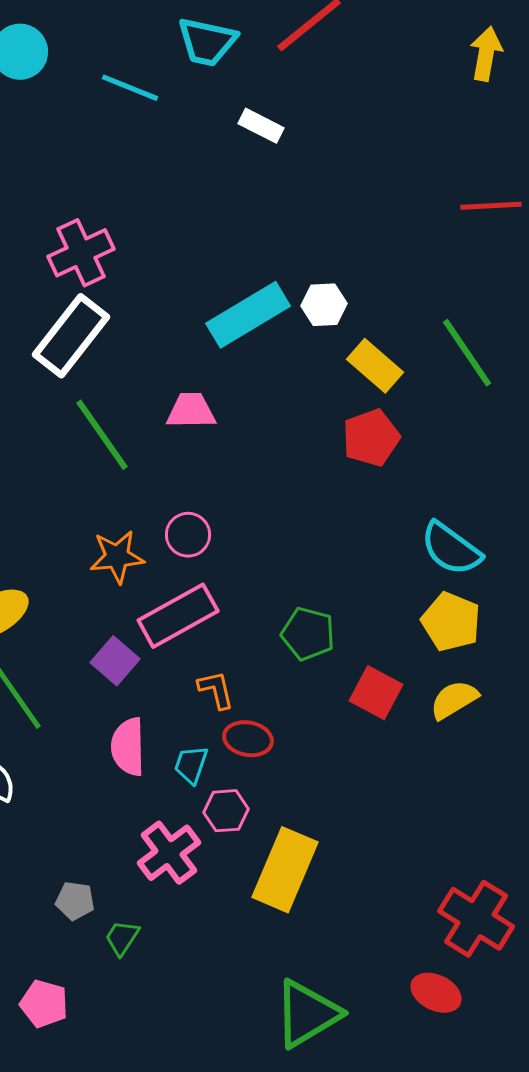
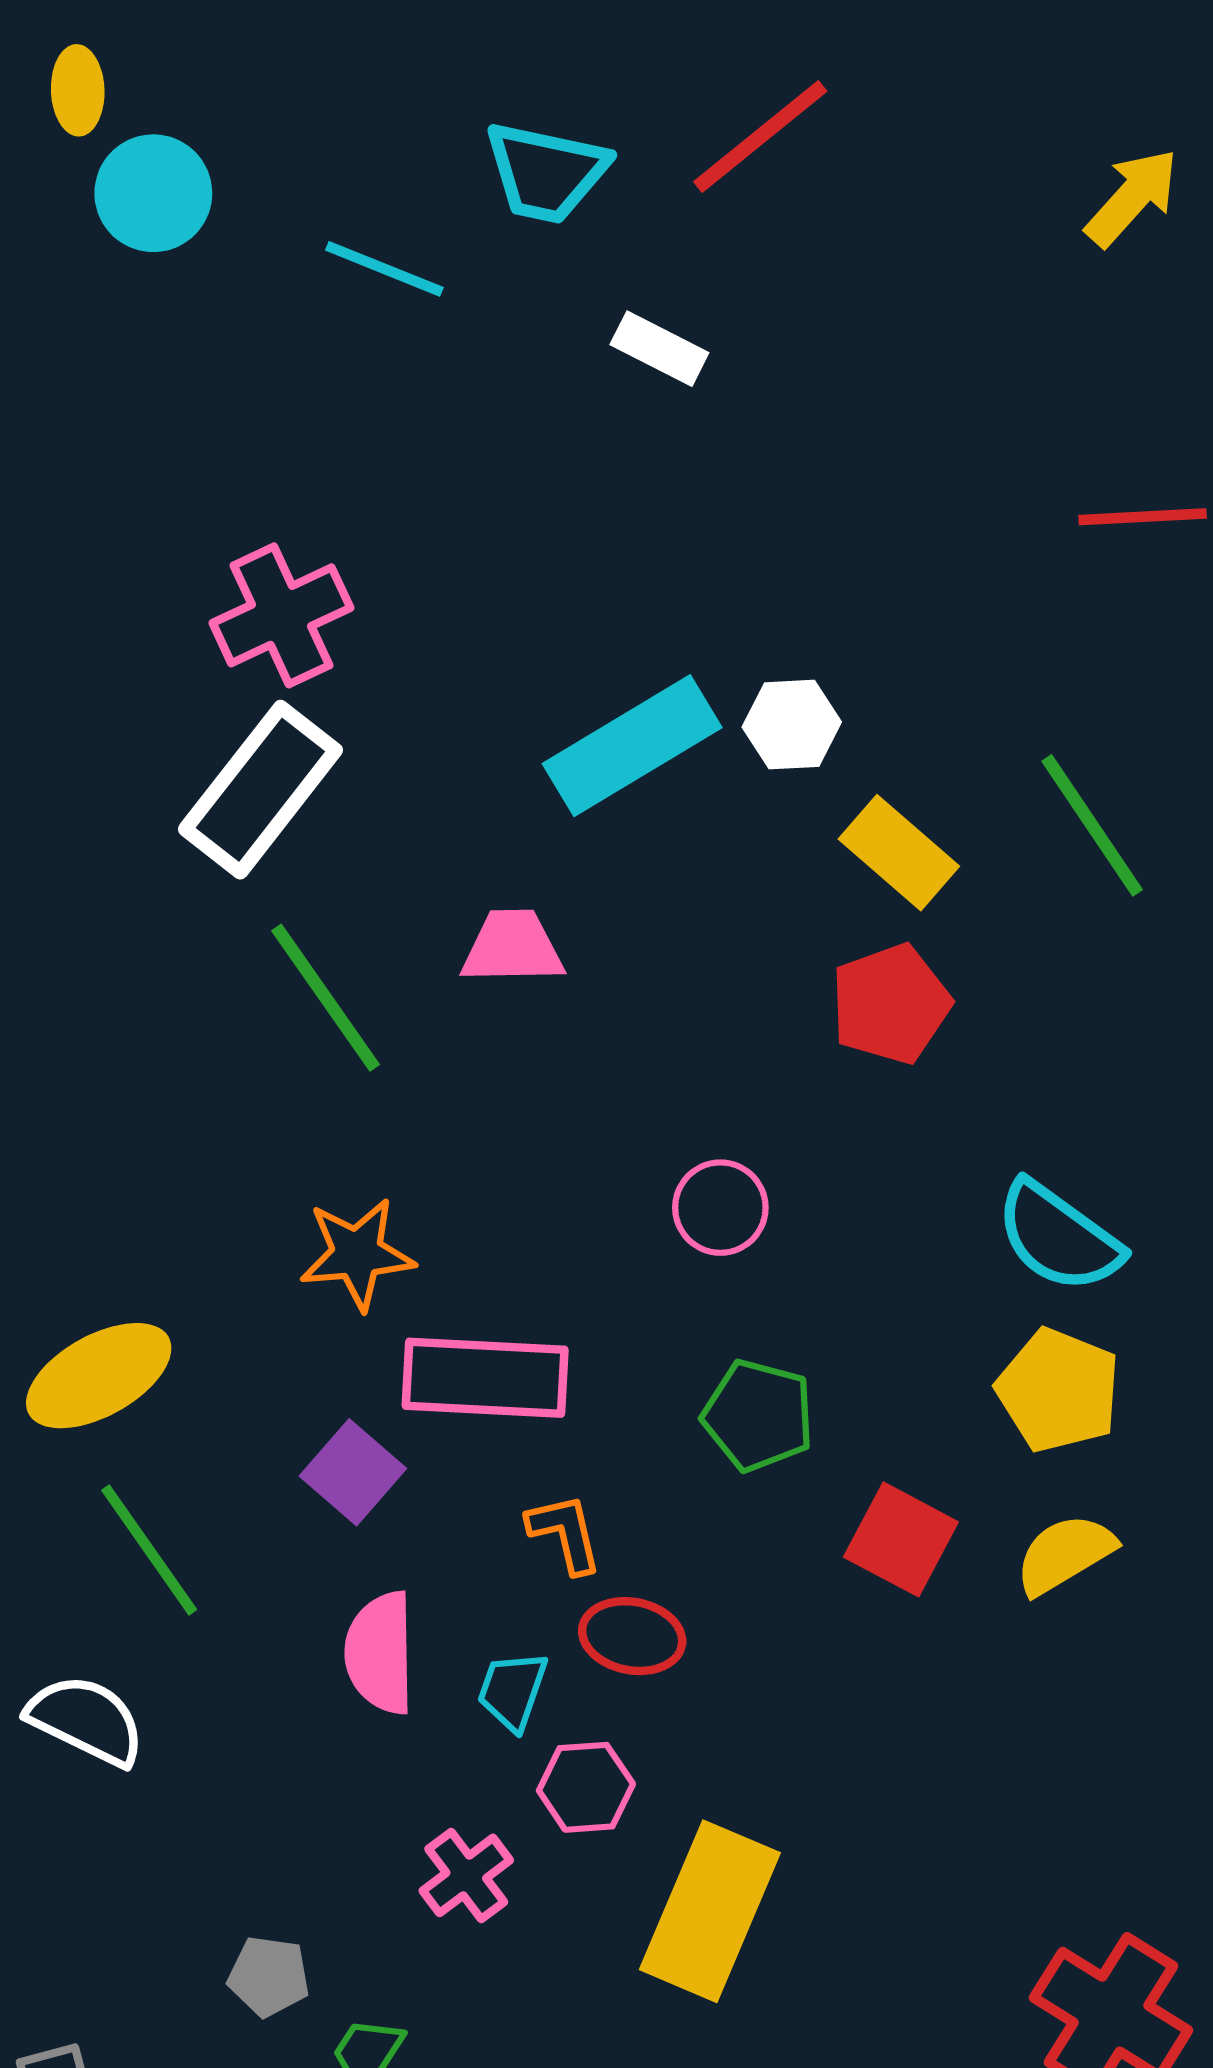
yellow arrow: (486, 54) -> (1132, 197), turned 32
pink circle: (188, 535) -> (720, 1208), moved
pink rectangle: (178, 616) -> (485, 1378), turned 32
pink cross: (169, 853) -> (466, 1875), size x0.7

